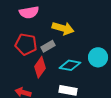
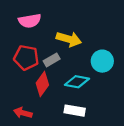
cyan circle: (98, 57) -> (102, 61), moved

